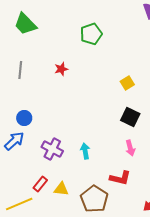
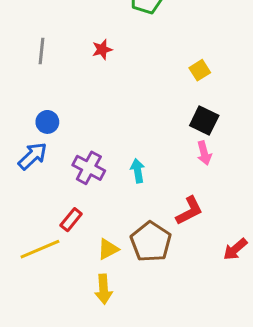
pink arrow: (130, 148) -> (204, 153), moved
red L-shape: (120, 178) -> (189, 211), turned -40
yellow triangle: (61, 189) -> (108, 249), moved, turned -35

